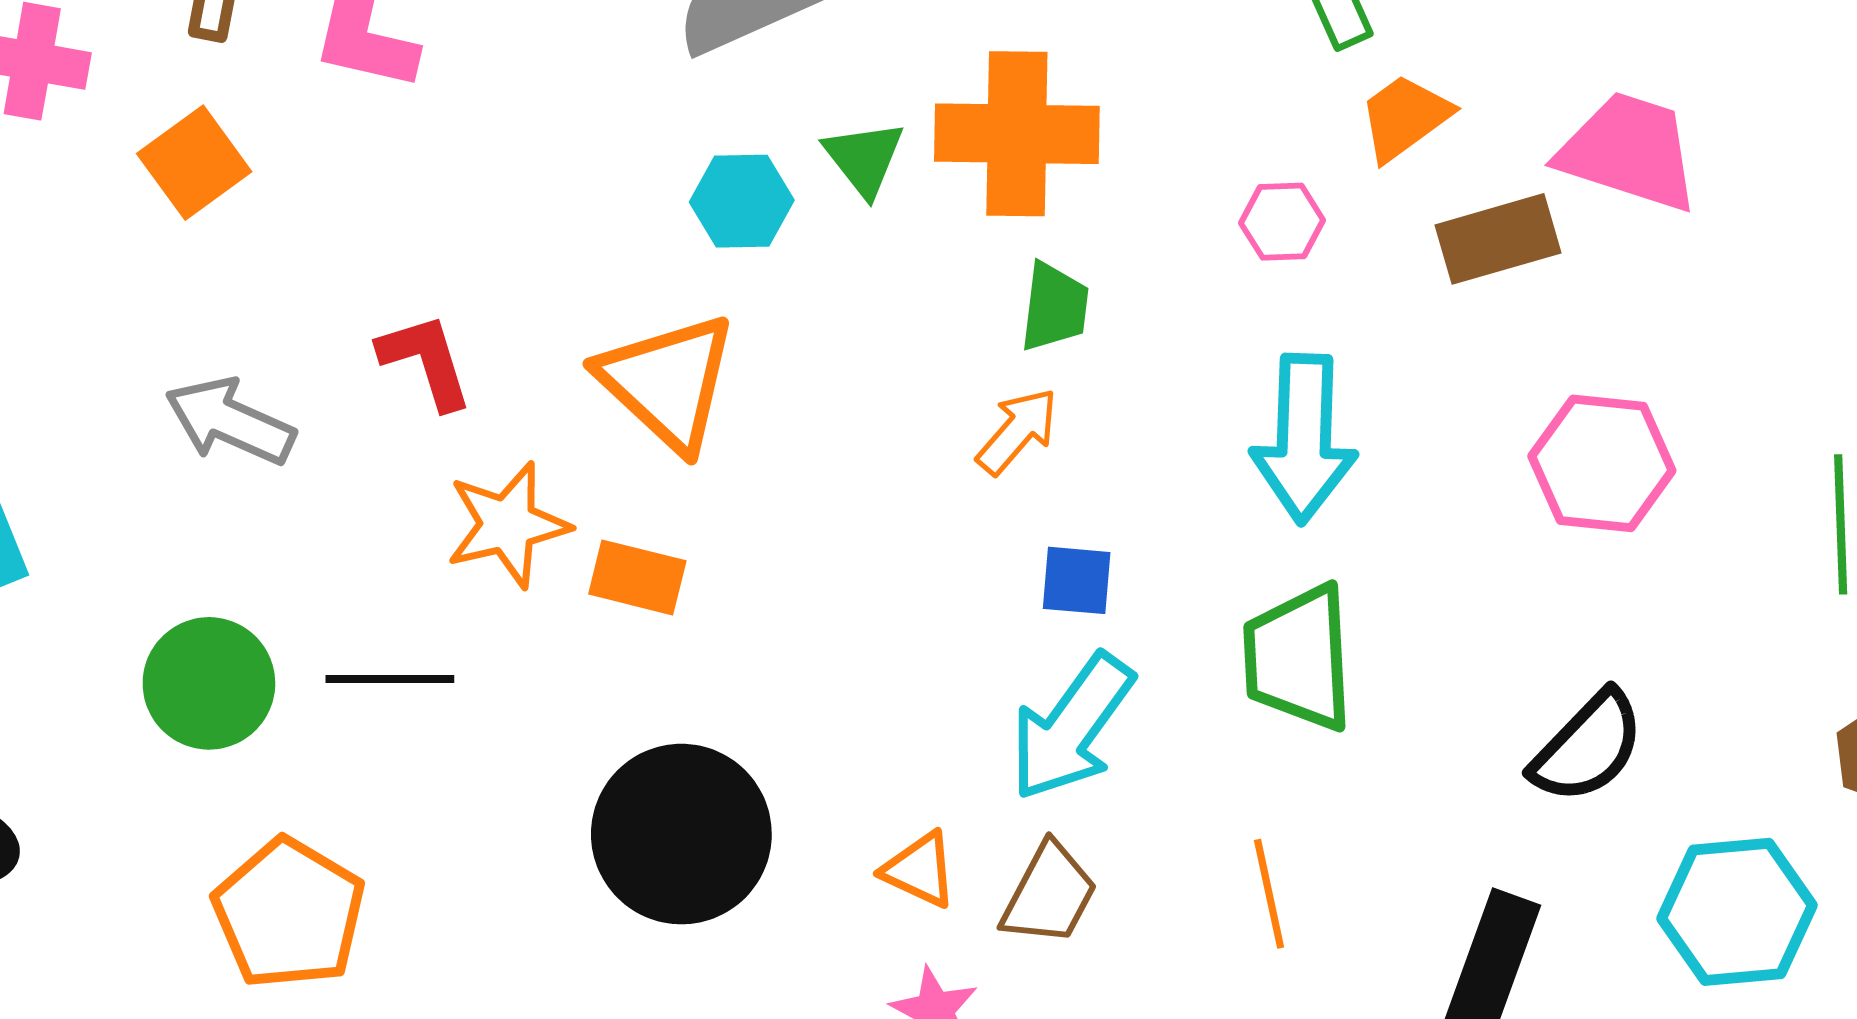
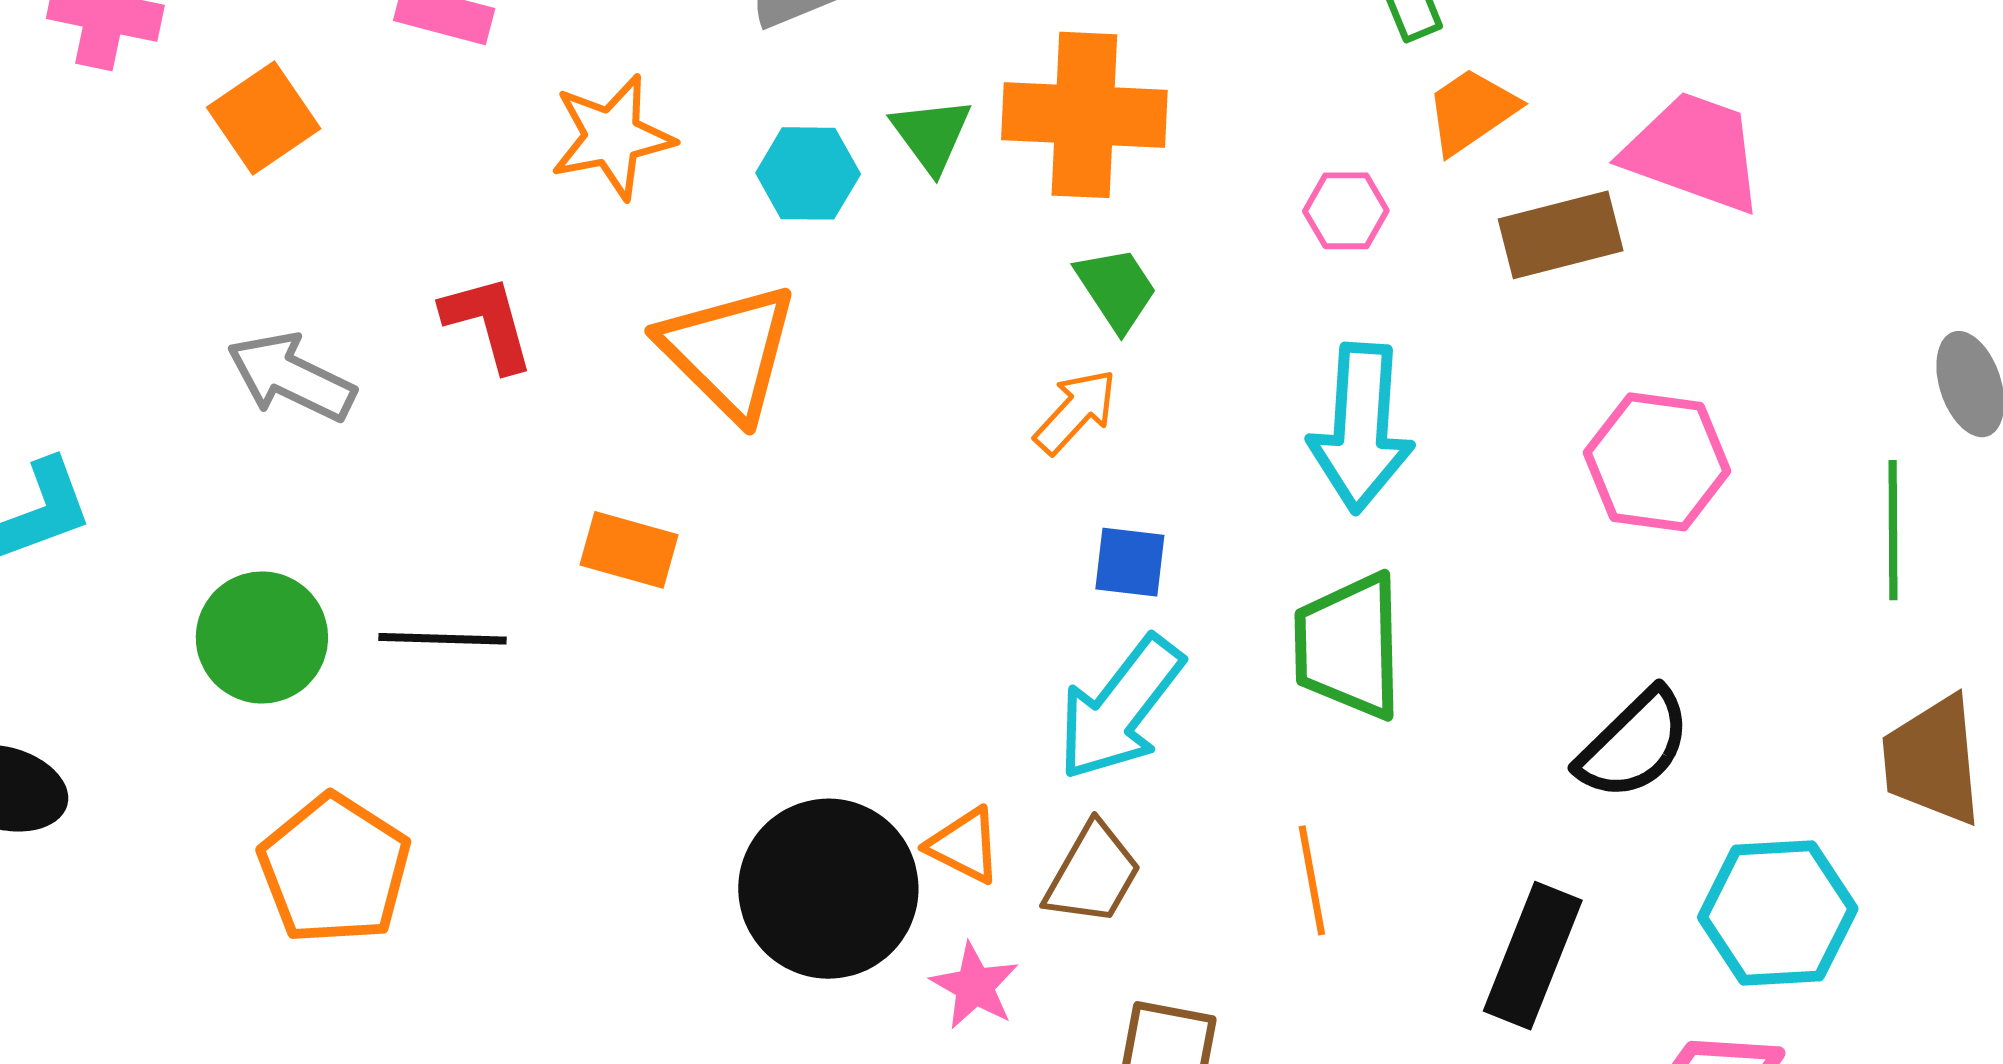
green trapezoid: (1054, 307) -> (1116, 289), turned -42
orange star: (508, 525) -> (612, 137), moved
orange rectangle: (637, 577) -> (629, 550), moved
black circle: (681, 834) -> (828, 889), moved

